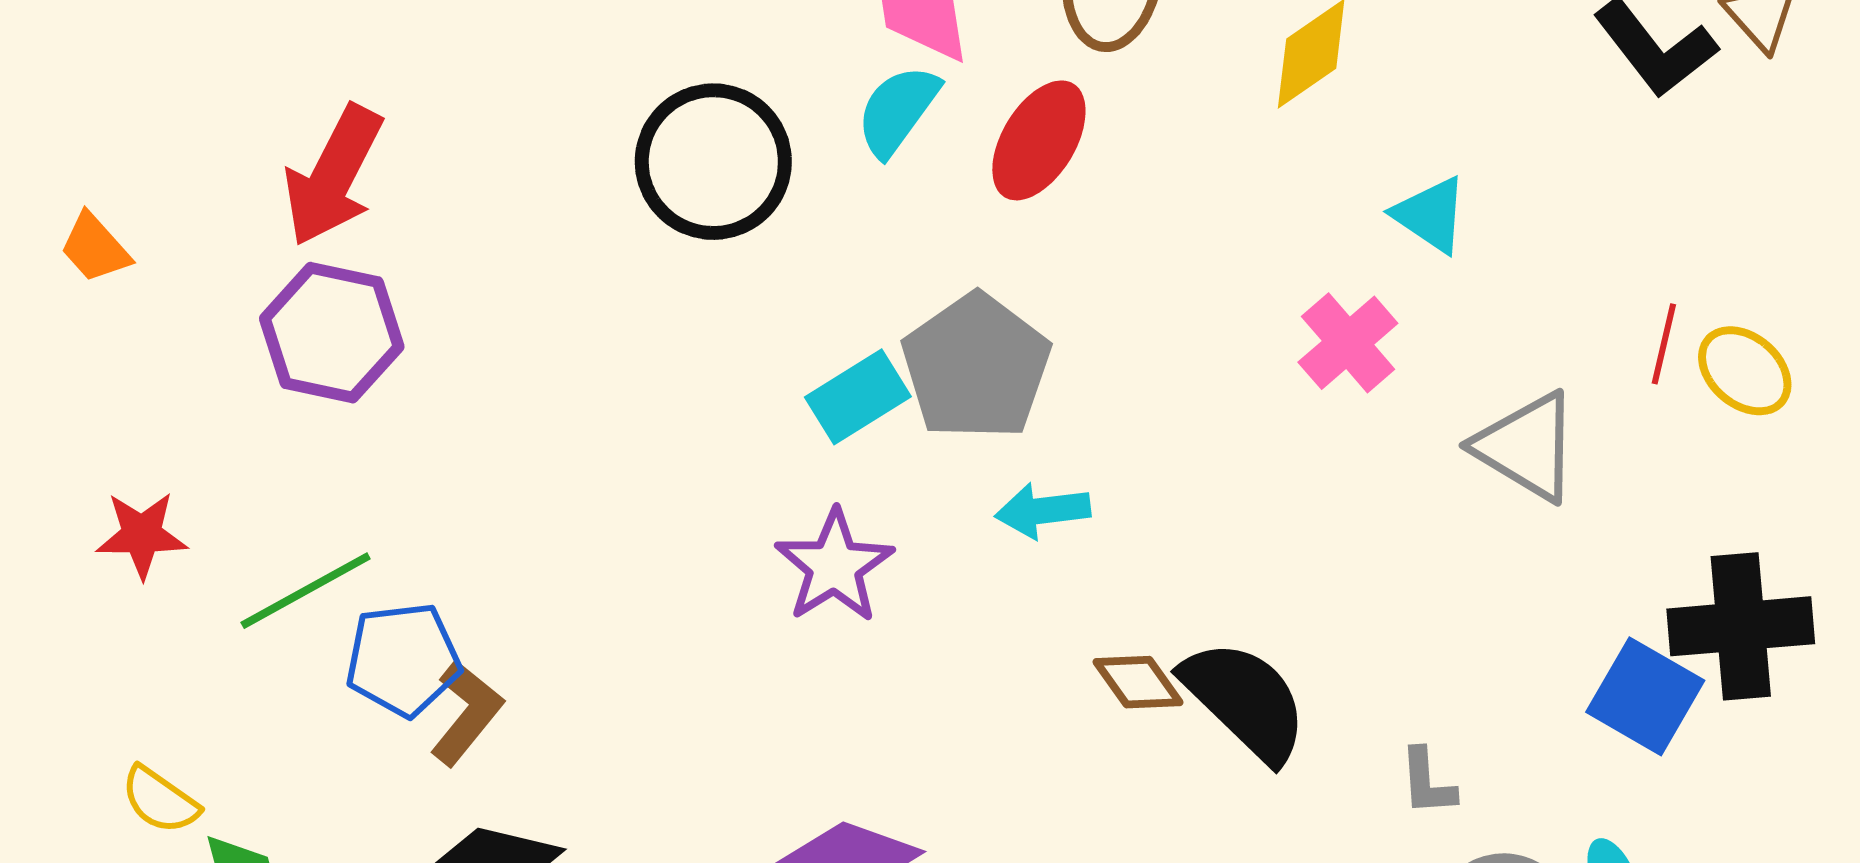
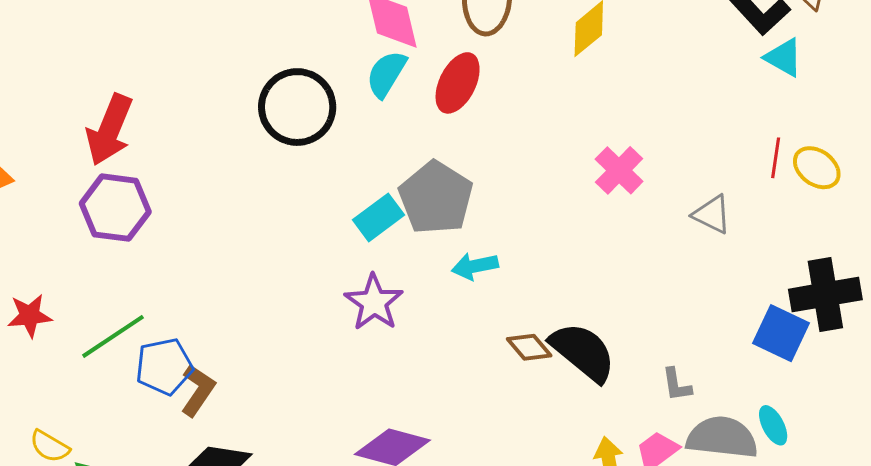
cyan triangle: (1430, 215) -> (784, 57), moved
gray triangle: (1527, 447) -> (712, 214), size x0.7

